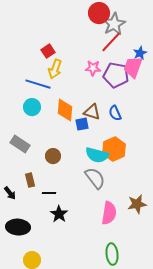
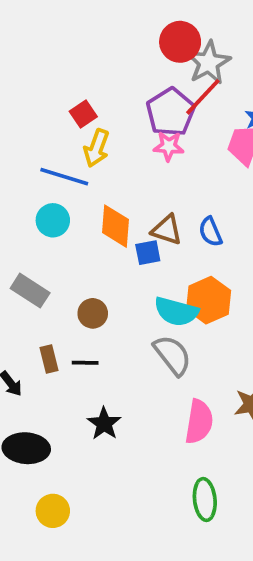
purple pentagon: (116, 75) -> (171, 112), moved, turned 30
black line: (49, 193) -> (85, 363), moved

